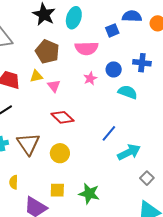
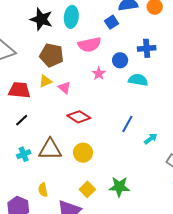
brown triangle: (28, 144) -> (50, 149), turned -45
cyan arrow: (129, 152) -> (151, 139), size x0.6
yellow square: (57, 190) -> (87, 189), turned -35

